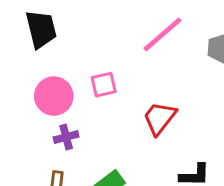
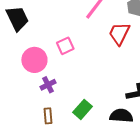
red trapezoid: (160, 118) -> (119, 34), moved

